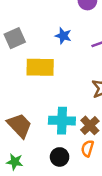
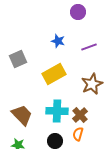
gray square: (15, 38) -> (18, 59), moved
yellow rectangle: (40, 67) -> (54, 74), moved, turned -30

